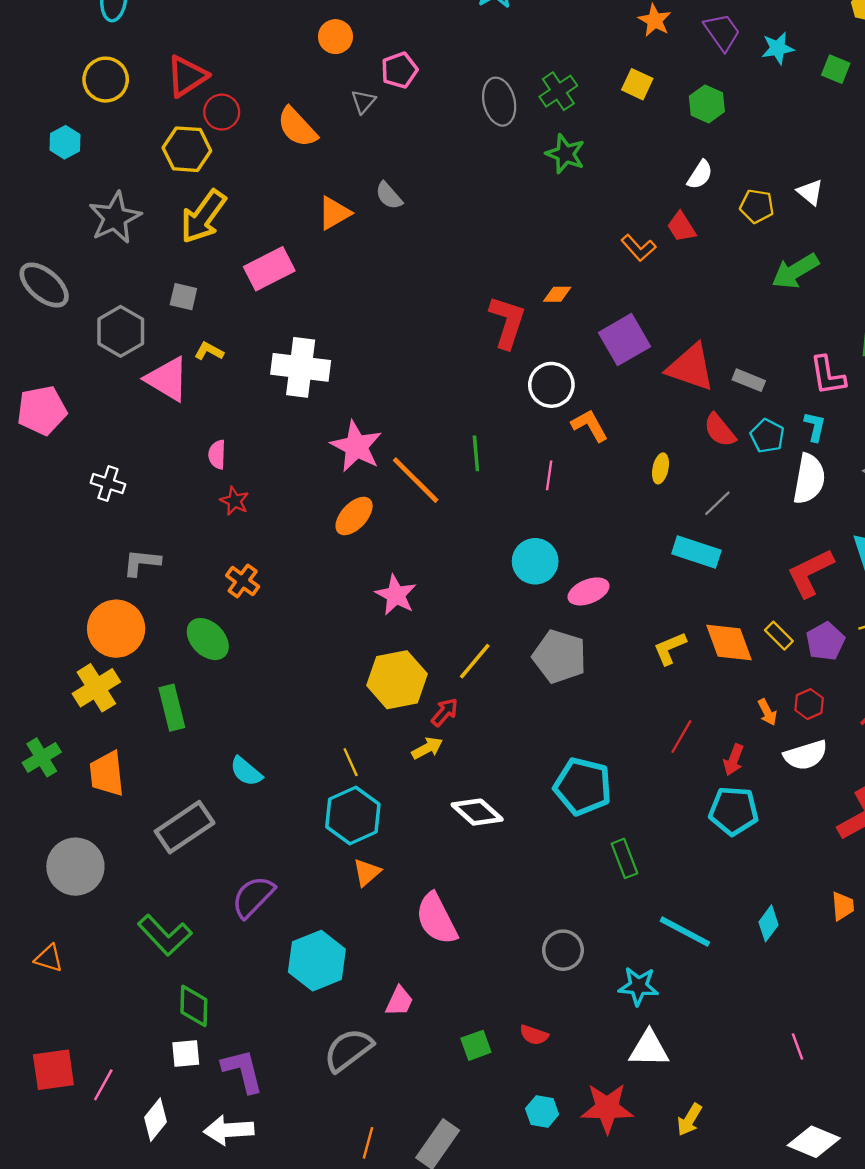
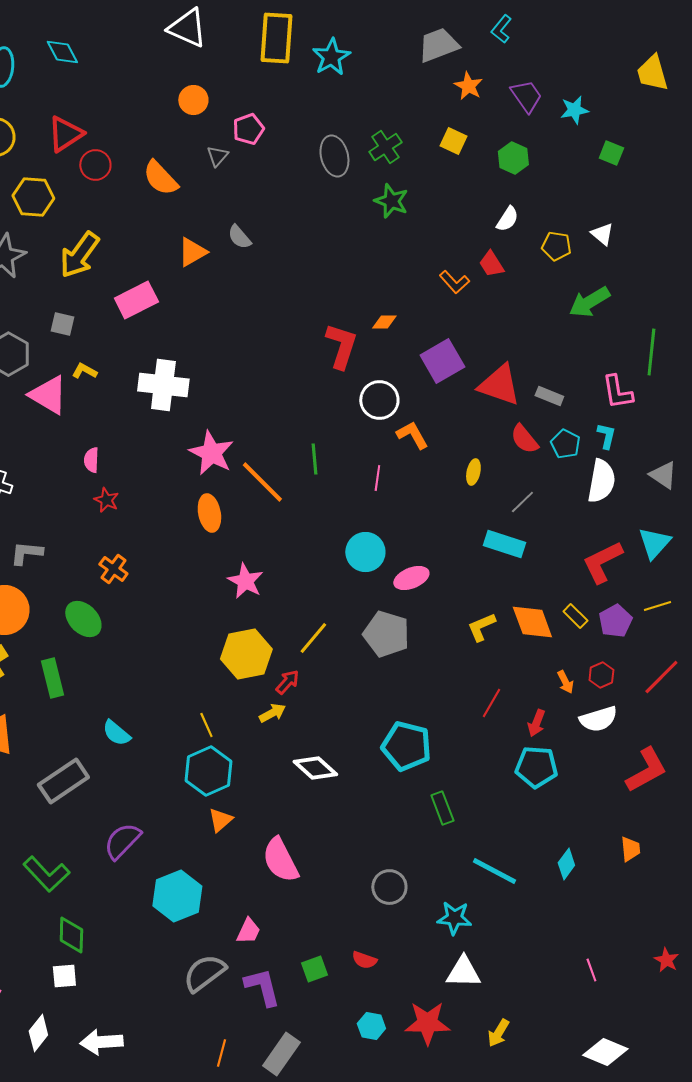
green square: (836, 69) -> (611, 153), moved
yellow hexagon: (187, 149) -> (33, 197), moved
orange ellipse: (354, 516) -> (209, 513), turned -54
purple L-shape: (243, 1071) -> (262, 987), moved

